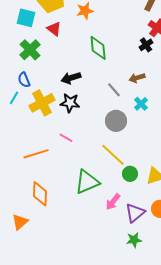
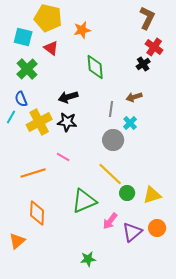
gray line: (114, 90) -> (111, 109), turned 49
cyan cross: (141, 104) -> (130, 123), moved
green star: (134, 240) -> (88, 259), moved

